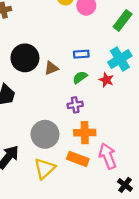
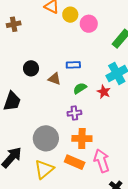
blue rectangle: (81, 54) -> (73, 65), moved
black circle: (25, 58) -> (31, 68), size x0.6
brown triangle: (51, 68) -> (54, 79), turned 40

